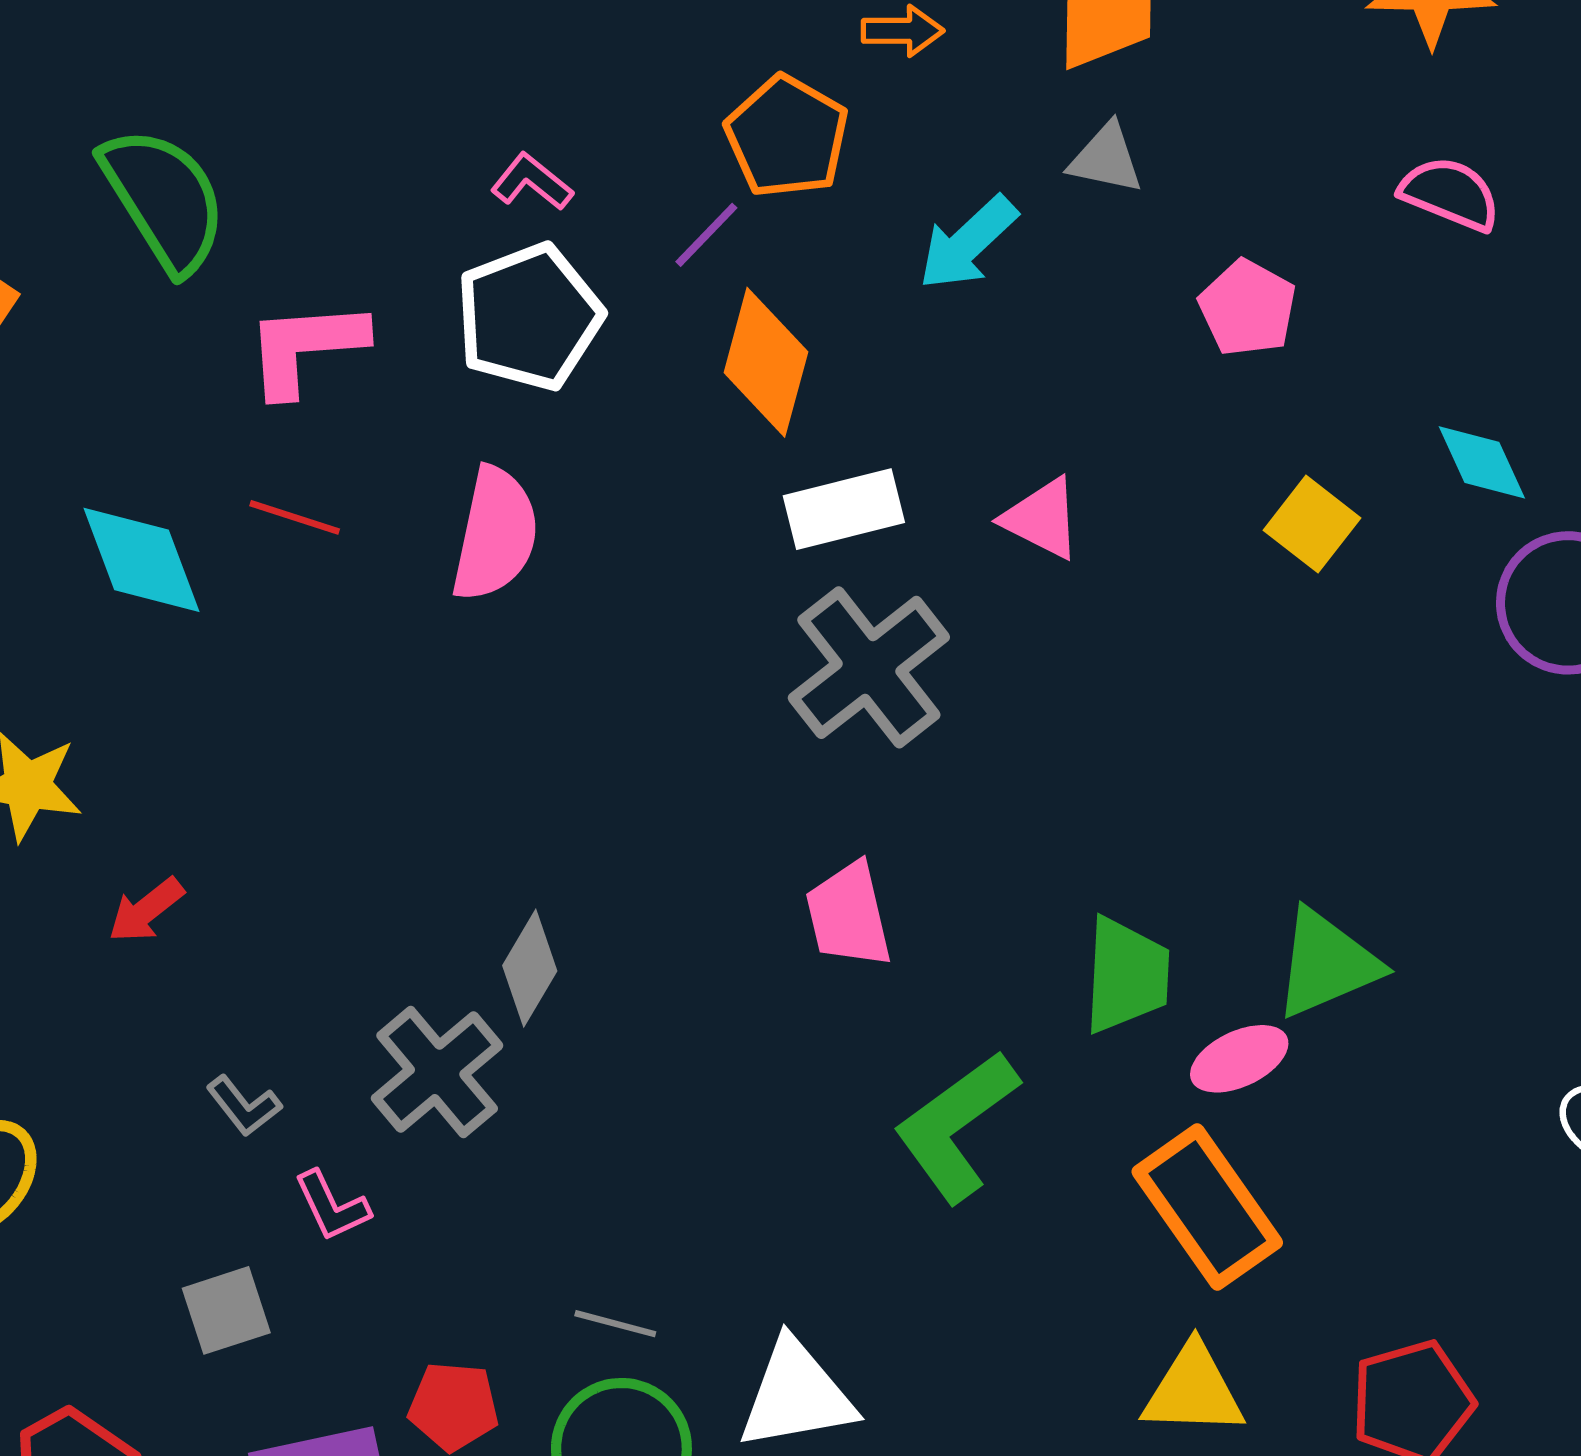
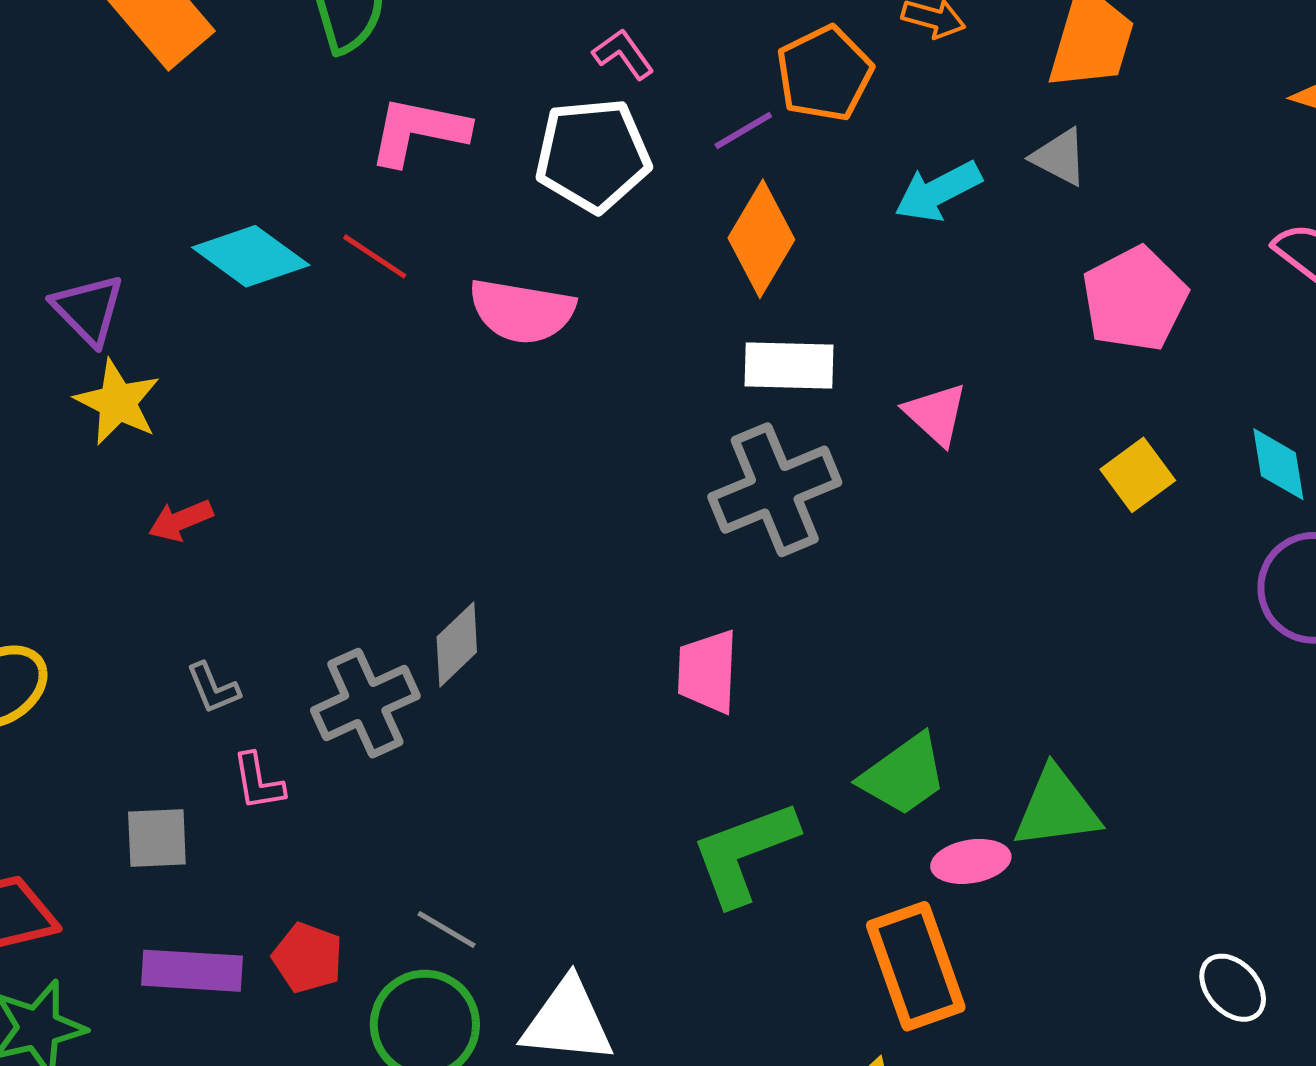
pink pentagon: (1248, 308) -> (1135, 299), size x1.4
pink semicircle: (495, 534) -> (522, 311), turned 72
cyan diamond: (142, 560) -> (251, 256), turned -49
green trapezoid: (1126, 975) -> (904, 775), turned 36

